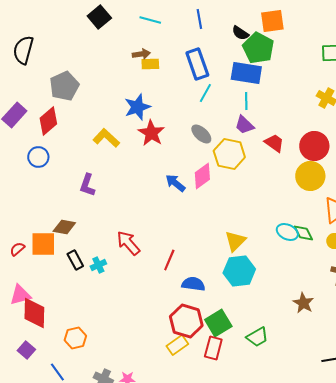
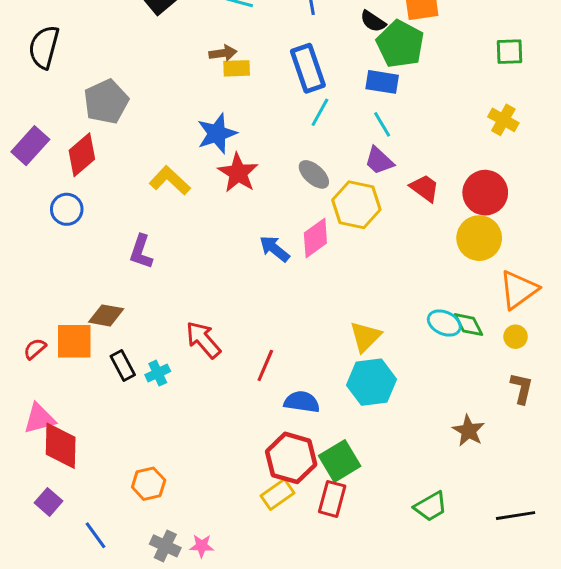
blue rectangle: (246, 73) -> (382, 82), size x0.7
cyan line: (246, 101) -> (382, 124), turned -30
green trapezoid: (257, 337) -> (431, 506), moved
orange hexagon: (75, 338) -> (149, 484), moved

